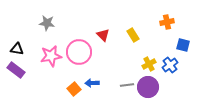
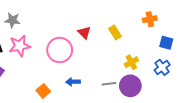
gray star: (47, 23) -> (13, 20), moved
pink star: (51, 56) -> (20, 46), moved
blue cross: (170, 65) -> (162, 67), moved
orange square: (74, 89) -> (43, 91), moved

